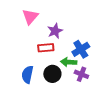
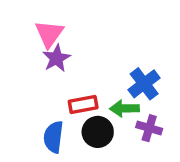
purple star: (55, 31) -> (56, 58), moved
red rectangle: (46, 48) -> (83, 104), moved

